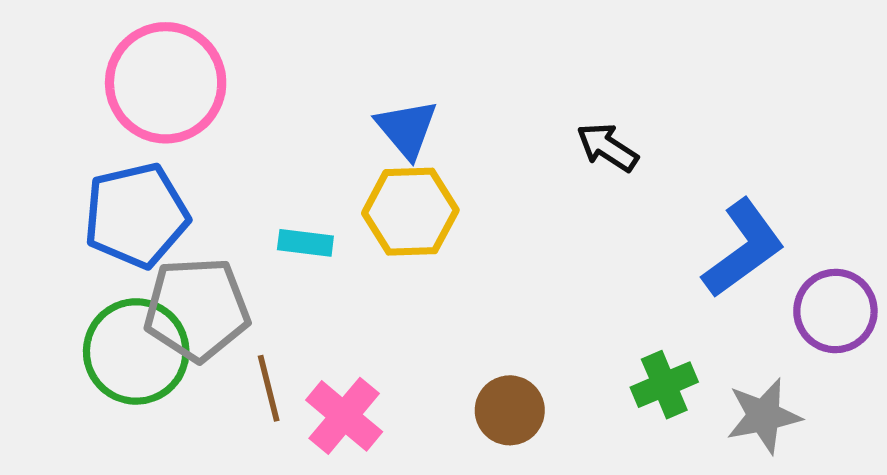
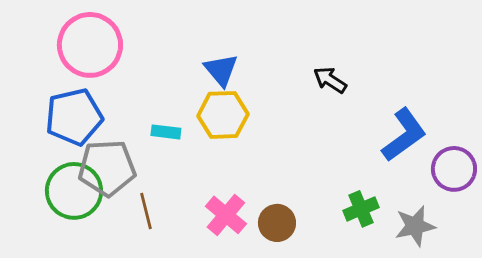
pink cross: (344, 416) -> (226, 215), moved

